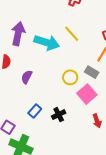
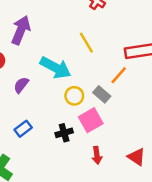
cyan arrow: (47, 42) -> (55, 68), moved
black cross: (59, 115) -> (64, 133), moved

